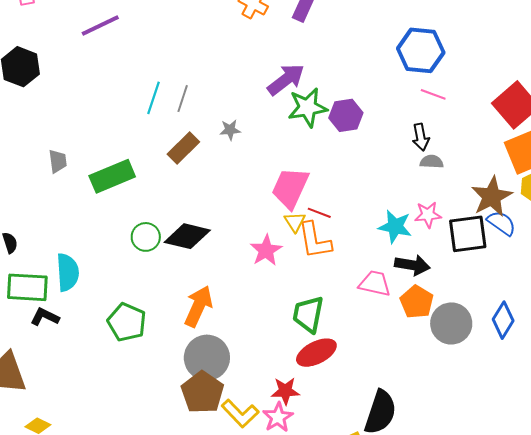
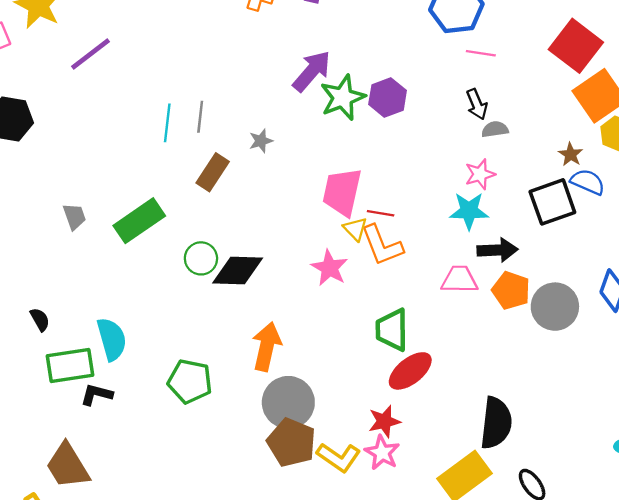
brown star: (492, 197) -> (571, 154), size x0.5
pink star: (428, 215) -> (480, 174), moved
green circle: (146, 237) -> (201, 258), moved

